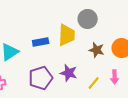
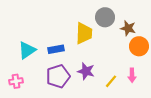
blue rectangle: (41, 42) -> (56, 49), moved
brown star: (97, 50) -> (128, 28), moved

